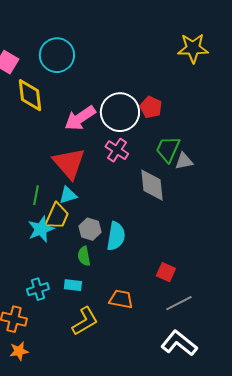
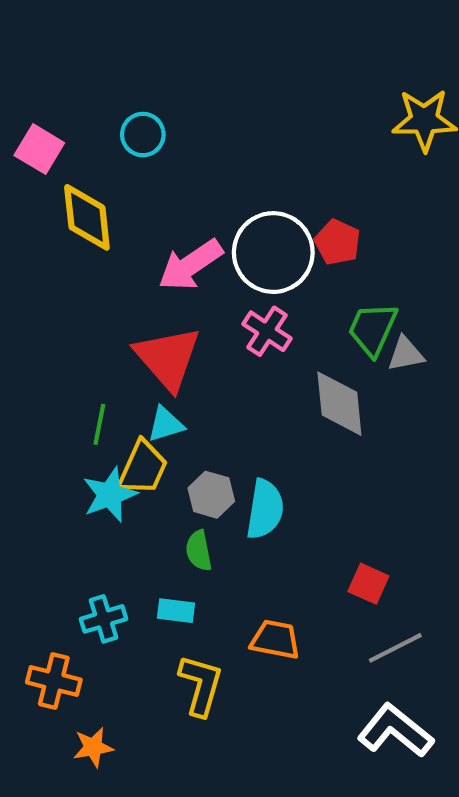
cyan circle: (57, 55) -> (143, 135), size x0.6
yellow L-shape: (85, 321) -> (201, 685), turned -44
orange star: (19, 351) -> (93, 747), moved

